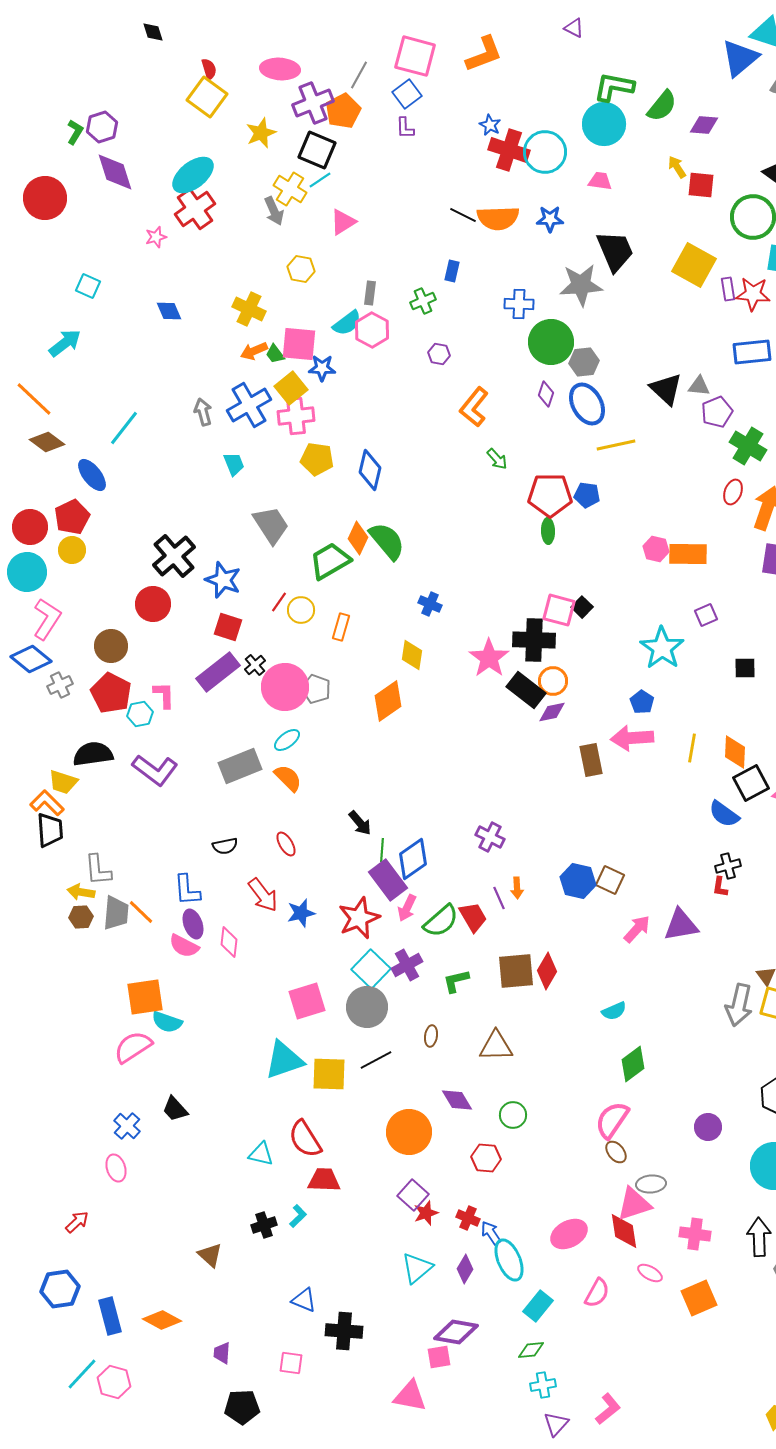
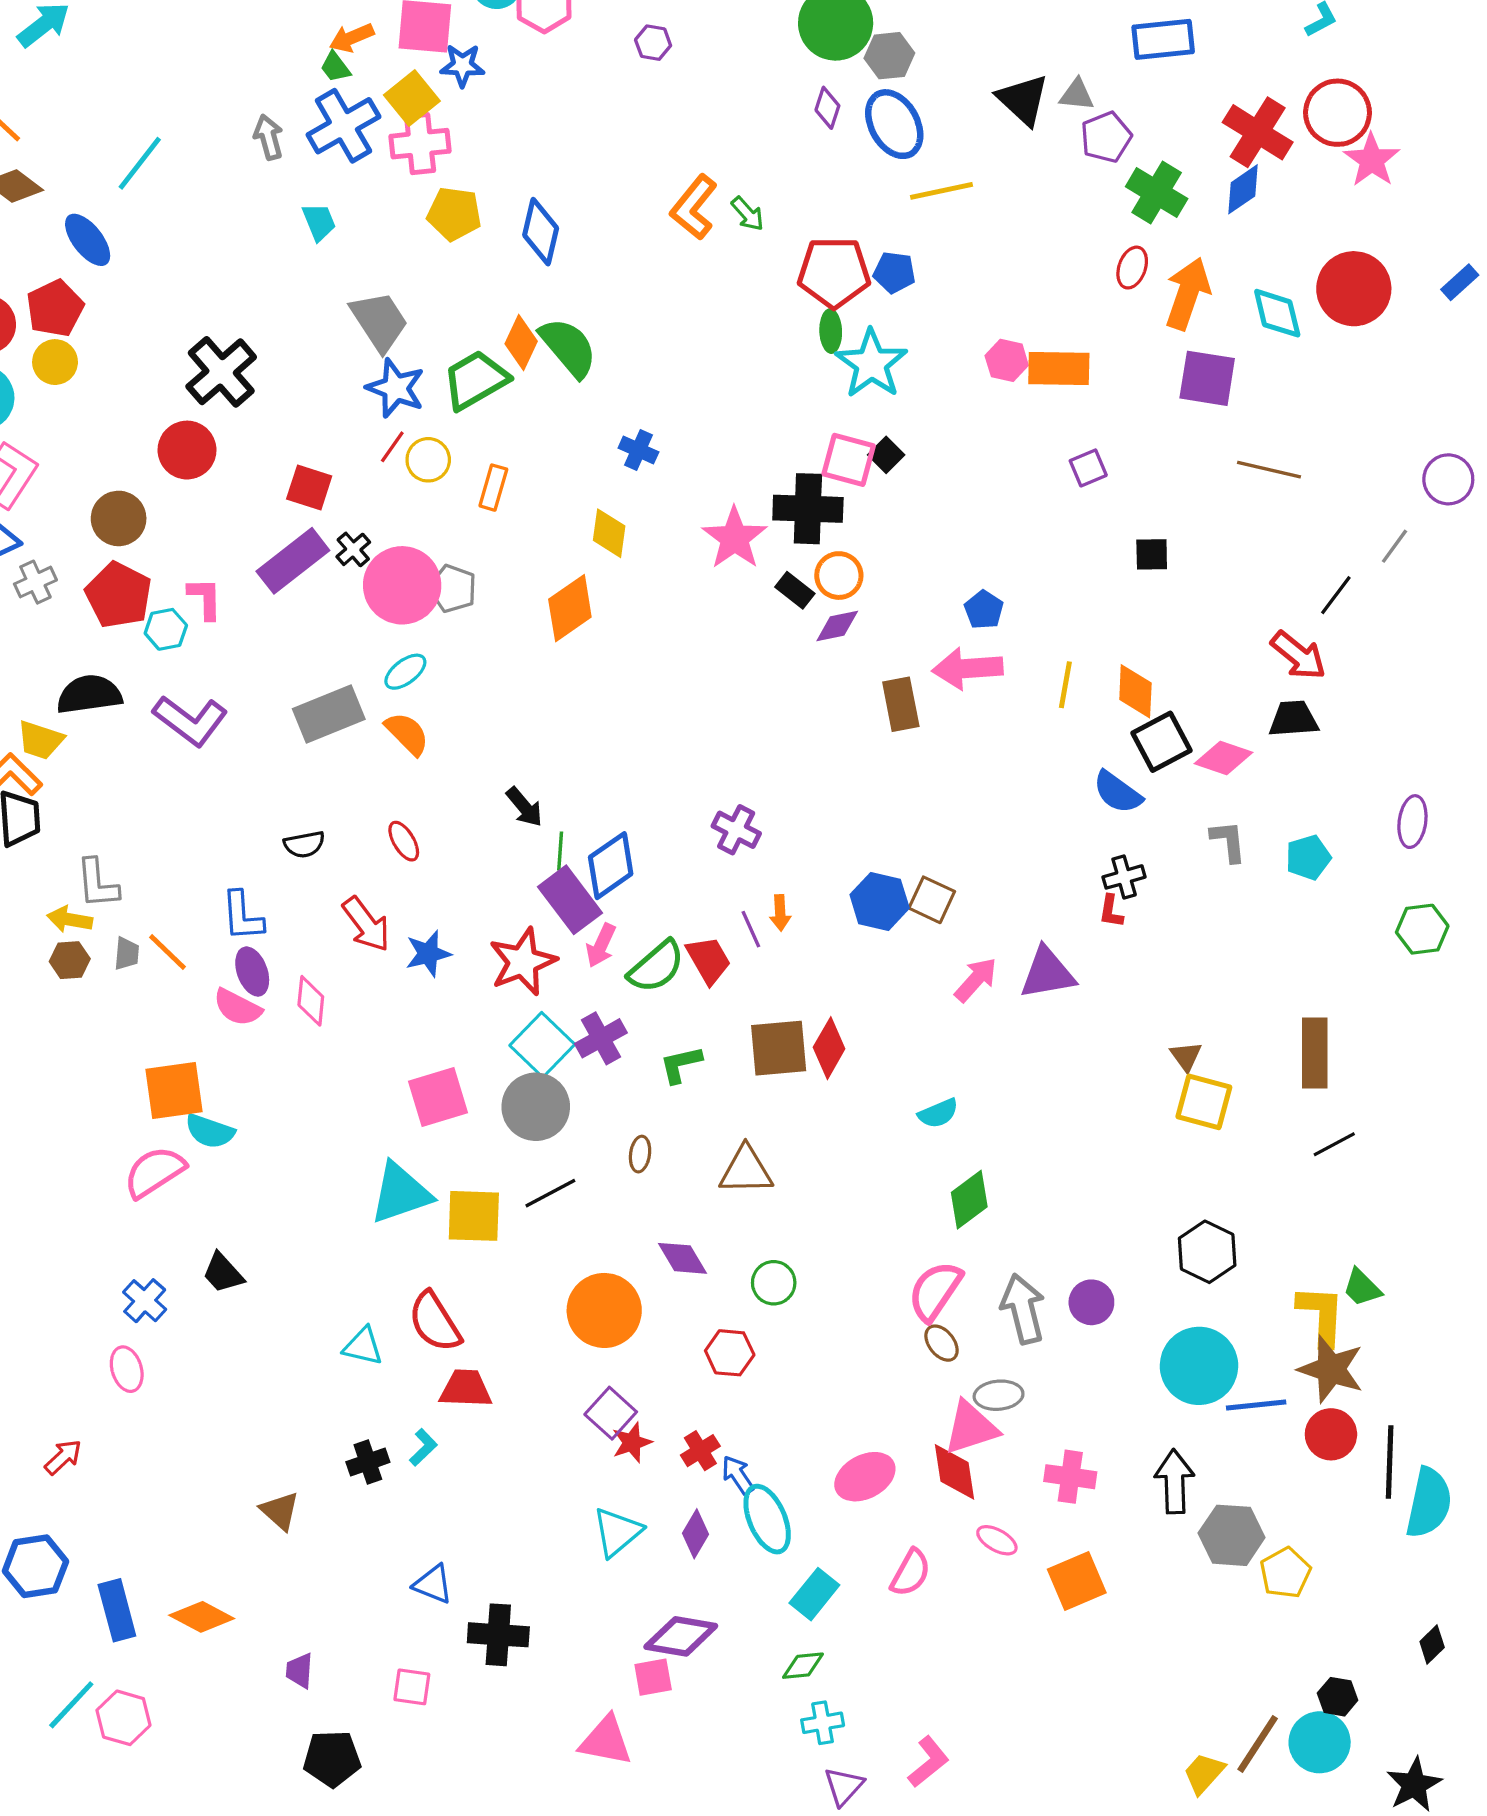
green trapezoid: (275, 354) -> (335, 67), moved
orange L-shape: (474, 407) -> (694, 207), moved
blue star: (223, 580) -> (396, 388), moved
cyan star: (662, 648) -> (871, 364), moved
black rectangle: (526, 690) -> (795, 590), size x0.6
gray trapezoid: (116, 913) -> (127, 954), size x0.6
gray arrow: (739, 1005) -> (1023, 1309), moved, turned 153
red cross: (468, 1218) -> (700, 1451), turned 35

